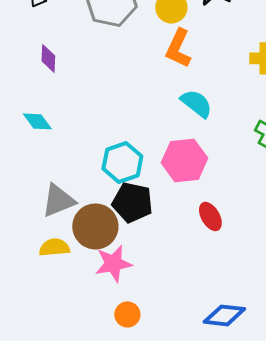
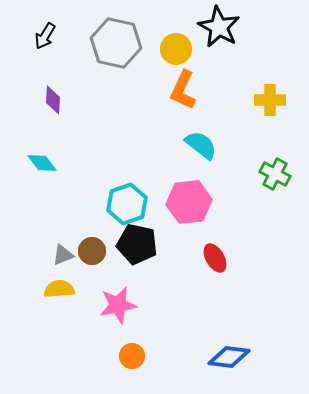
gray triangle: (58, 200) -> (63, 255), moved, size x0.6
brown circle: (95, 226) -> (92, 251), moved, size x0.6

